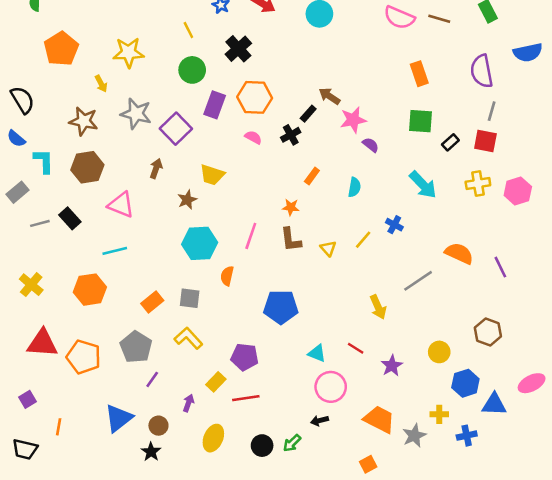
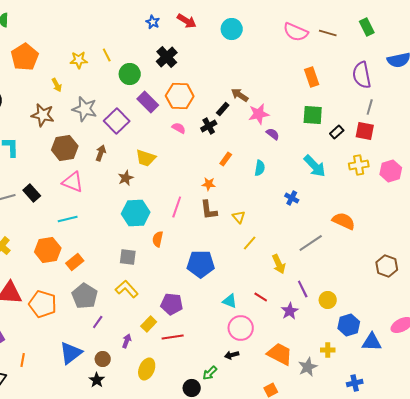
yellow line: (188, 30) -> (107, 55), moved
yellow star: (129, 52) -> (79, 60), size x0.7
purple rectangle: (215, 105) -> (148, 102), turned -65
brown hexagon: (87, 167) -> (65, 148), moved
yellow line: (363, 240) -> (250, 243), moved
purple line: (500, 267) -> (303, 289), moved
orange rectangle: (152, 302) -> (75, 262), moved
brown hexagon: (488, 332) -> (387, 266), moved
blue cross: (467, 436) -> (355, 383), moved
black circle: (262, 446) -> (192, 388), moved

